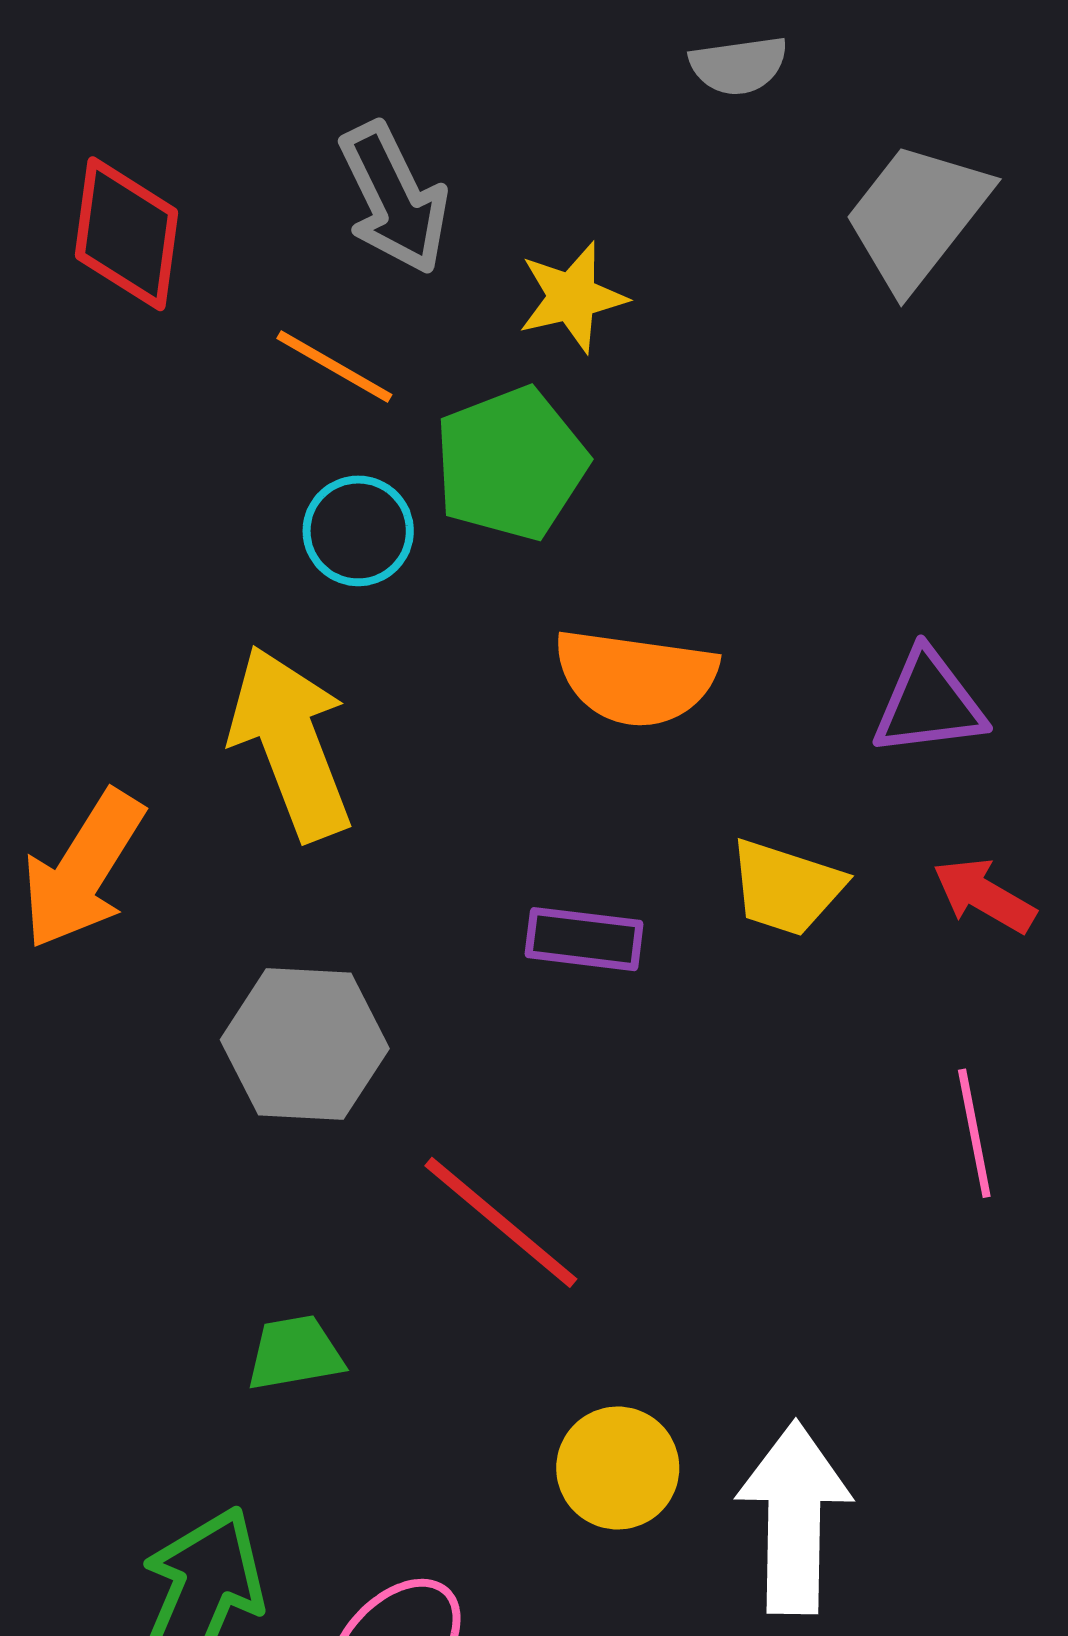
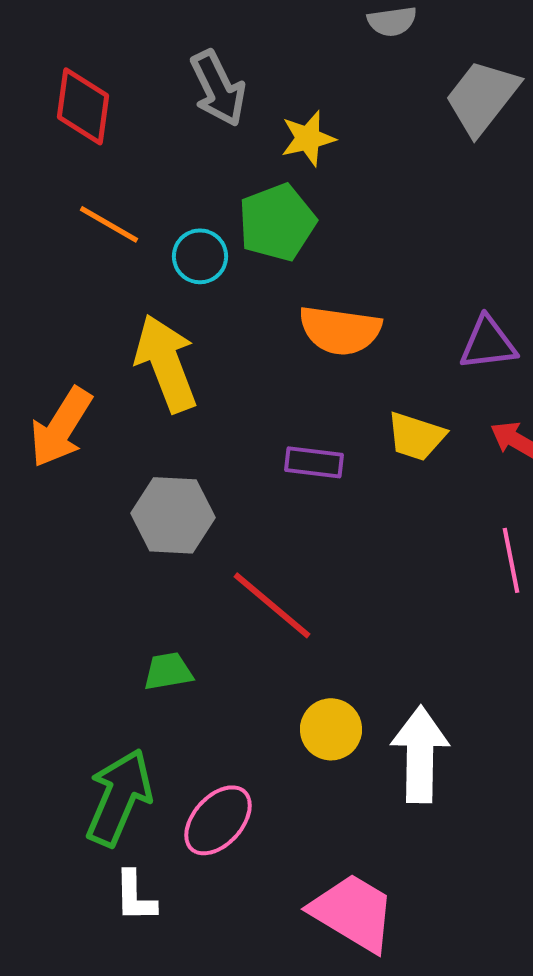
orange line: (334, 367) -> (109, 224), moved

